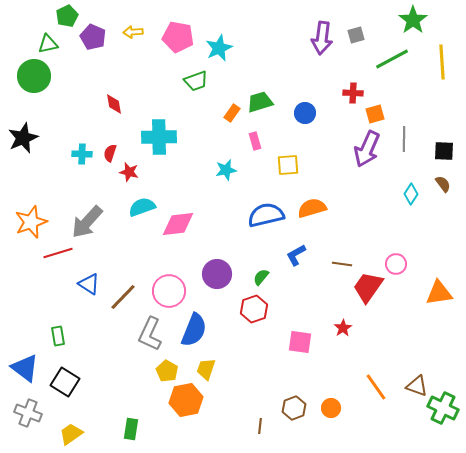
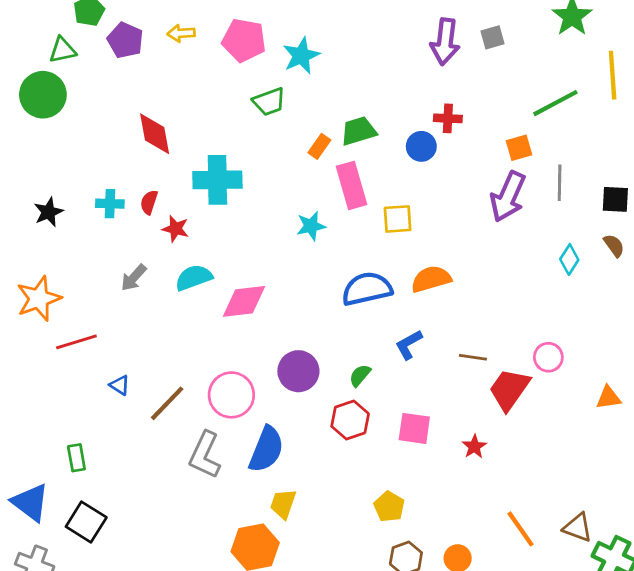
green line: (392, 59) -> (555, 103), moved
red cross: (353, 93) -> (448, 118), moved
red diamond: (114, 104) -> (155, 134), size x1.5
black star: (23, 138) -> (48, 212), moved, size x0.7
pink rectangle: (255, 141) -> (351, 185), size x1.8
gray arrow: (87, 222) -> (134, 278), moved, size x0.6
blue triangle: (89, 284) -> (120, 385), size x0.7
orange triangle: (439, 293) -> (608, 398), size x0.7
pink square: (300, 342) -> (414, 428), moved
yellow pentagon: (167, 371) -> (389, 507), moved

